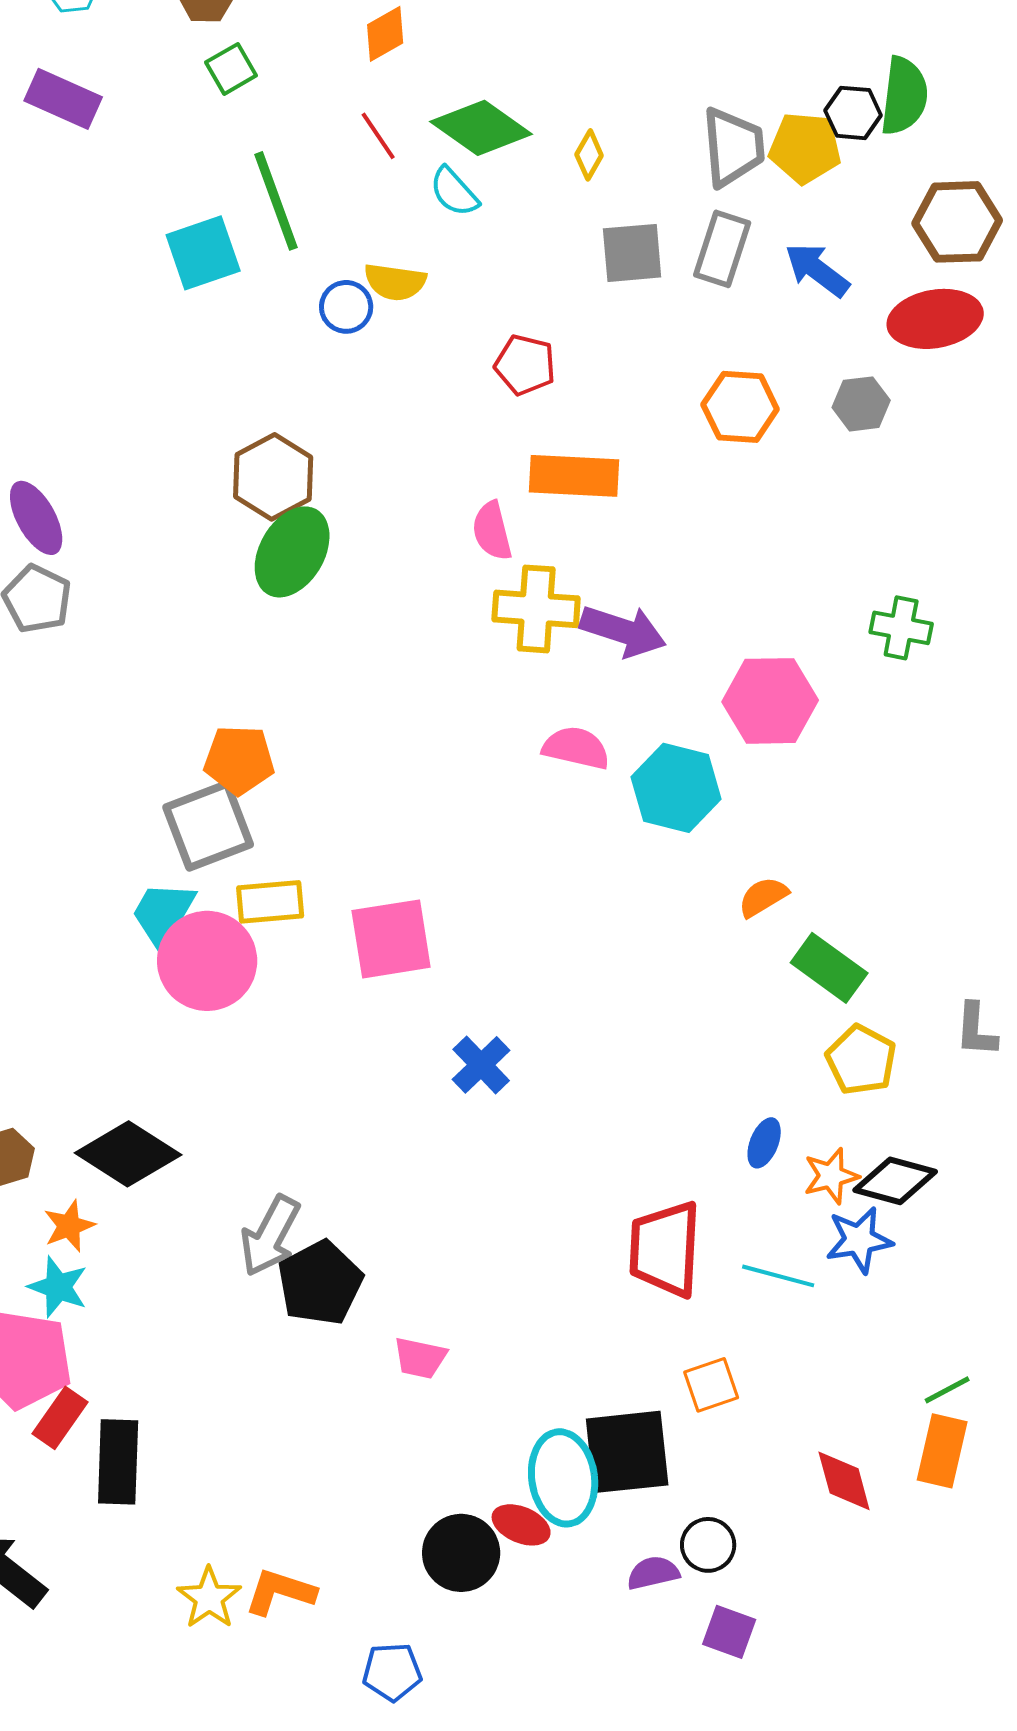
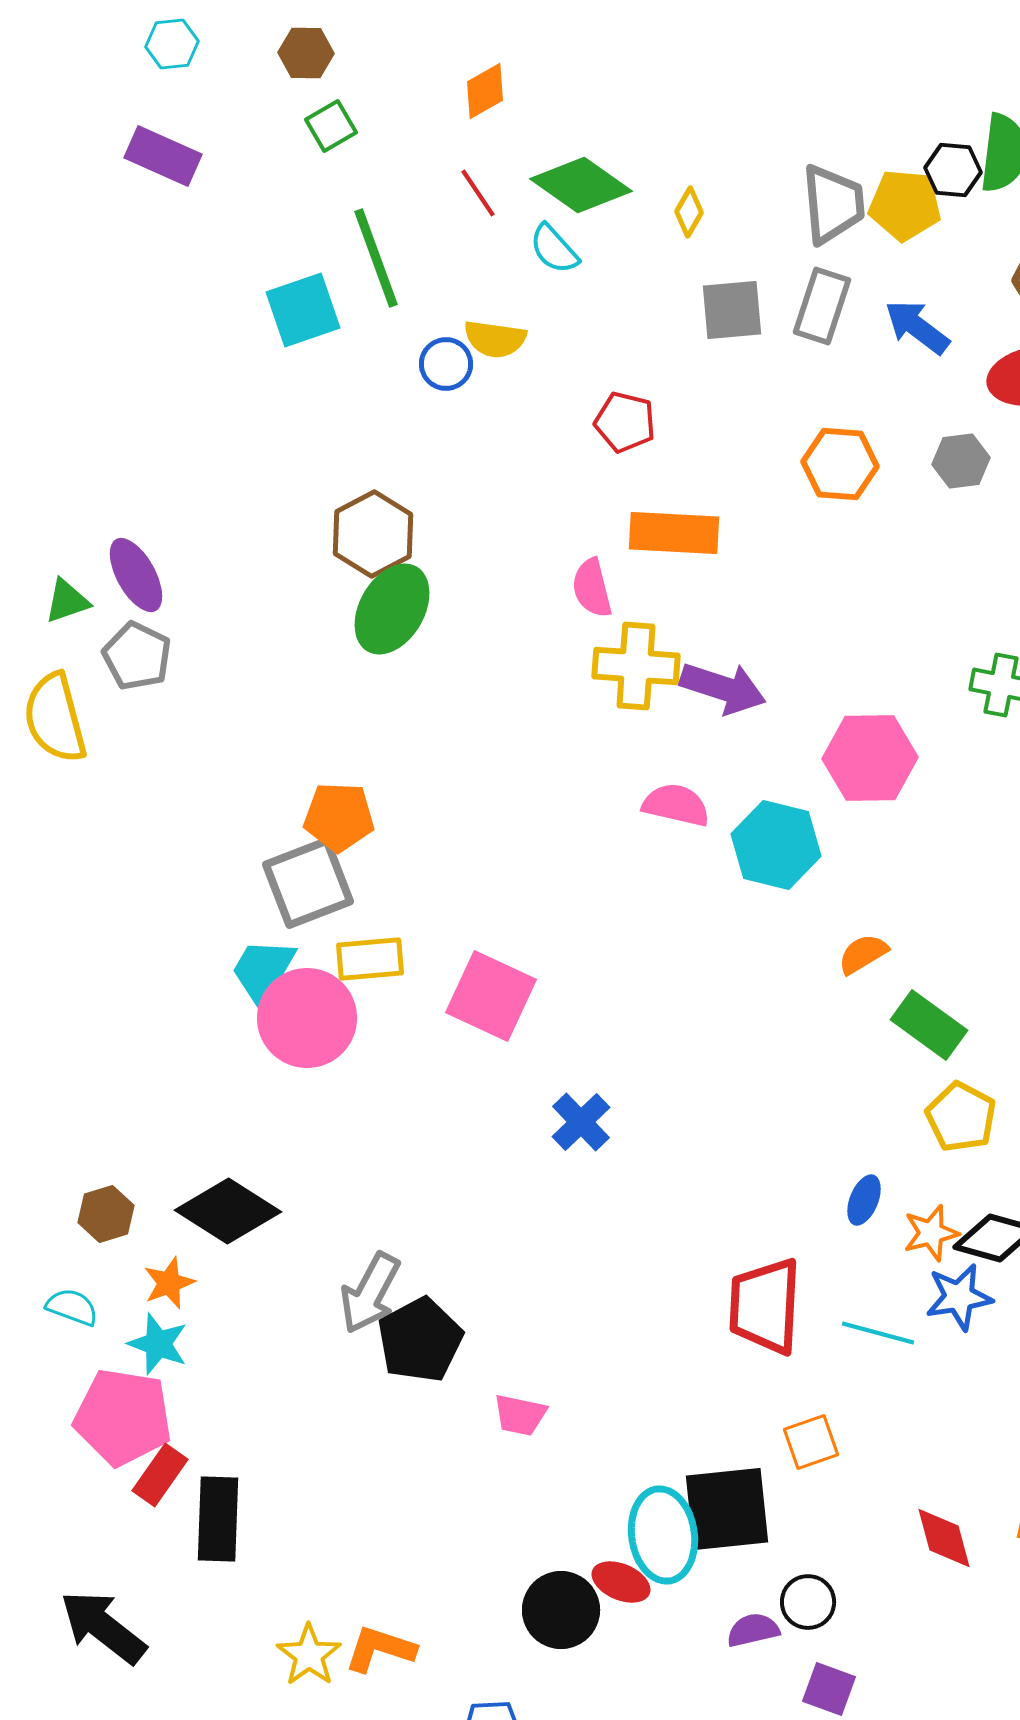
pink square: (391, 939) -> (491, 996), turned 34

